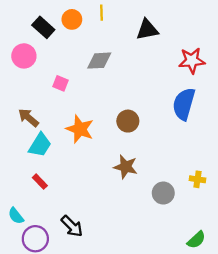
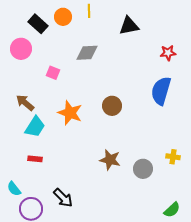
red star: (192, 61) -> (168, 53), size x0.7
brown star: (126, 167) -> (110, 160), moved
red rectangle: (40, 182) -> (35, 159), turned -40

